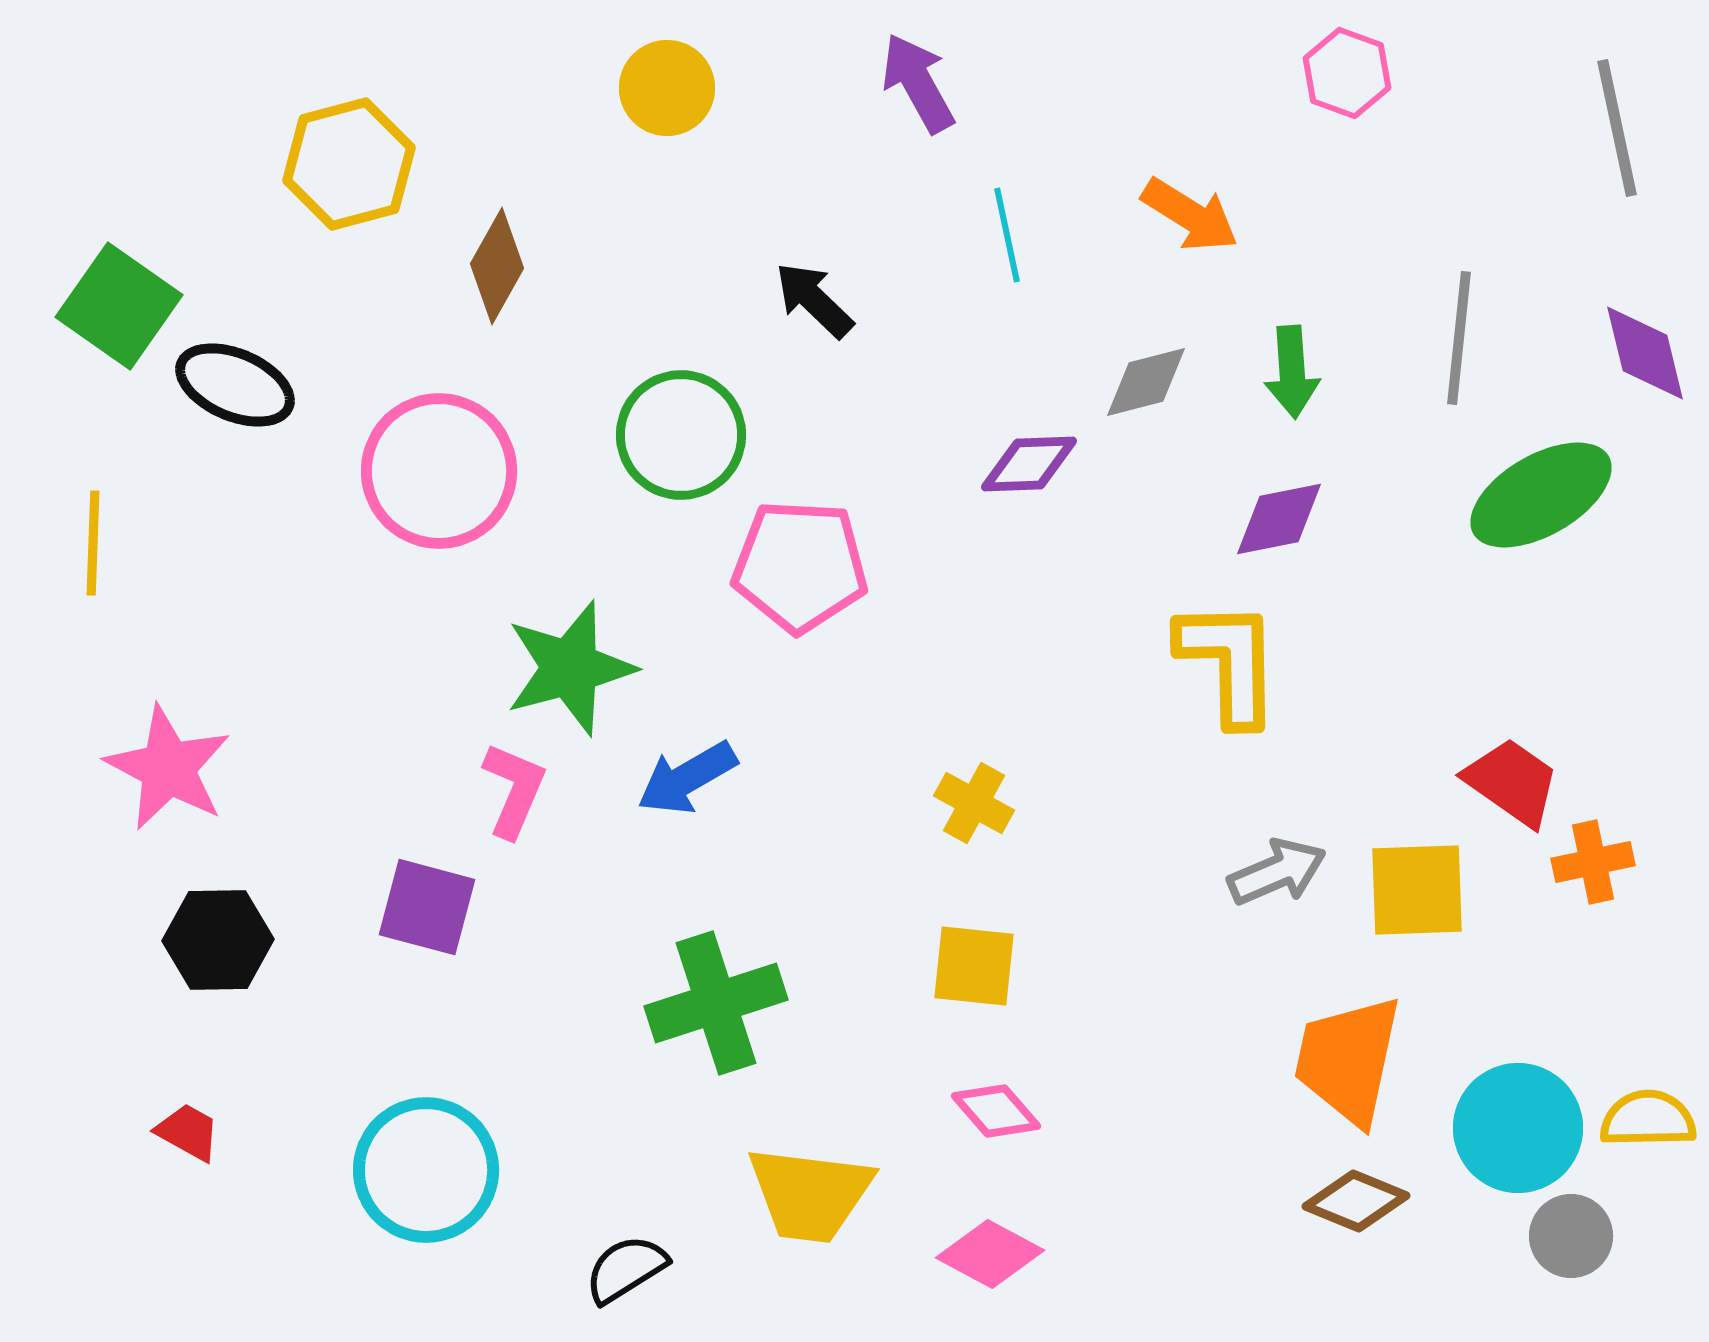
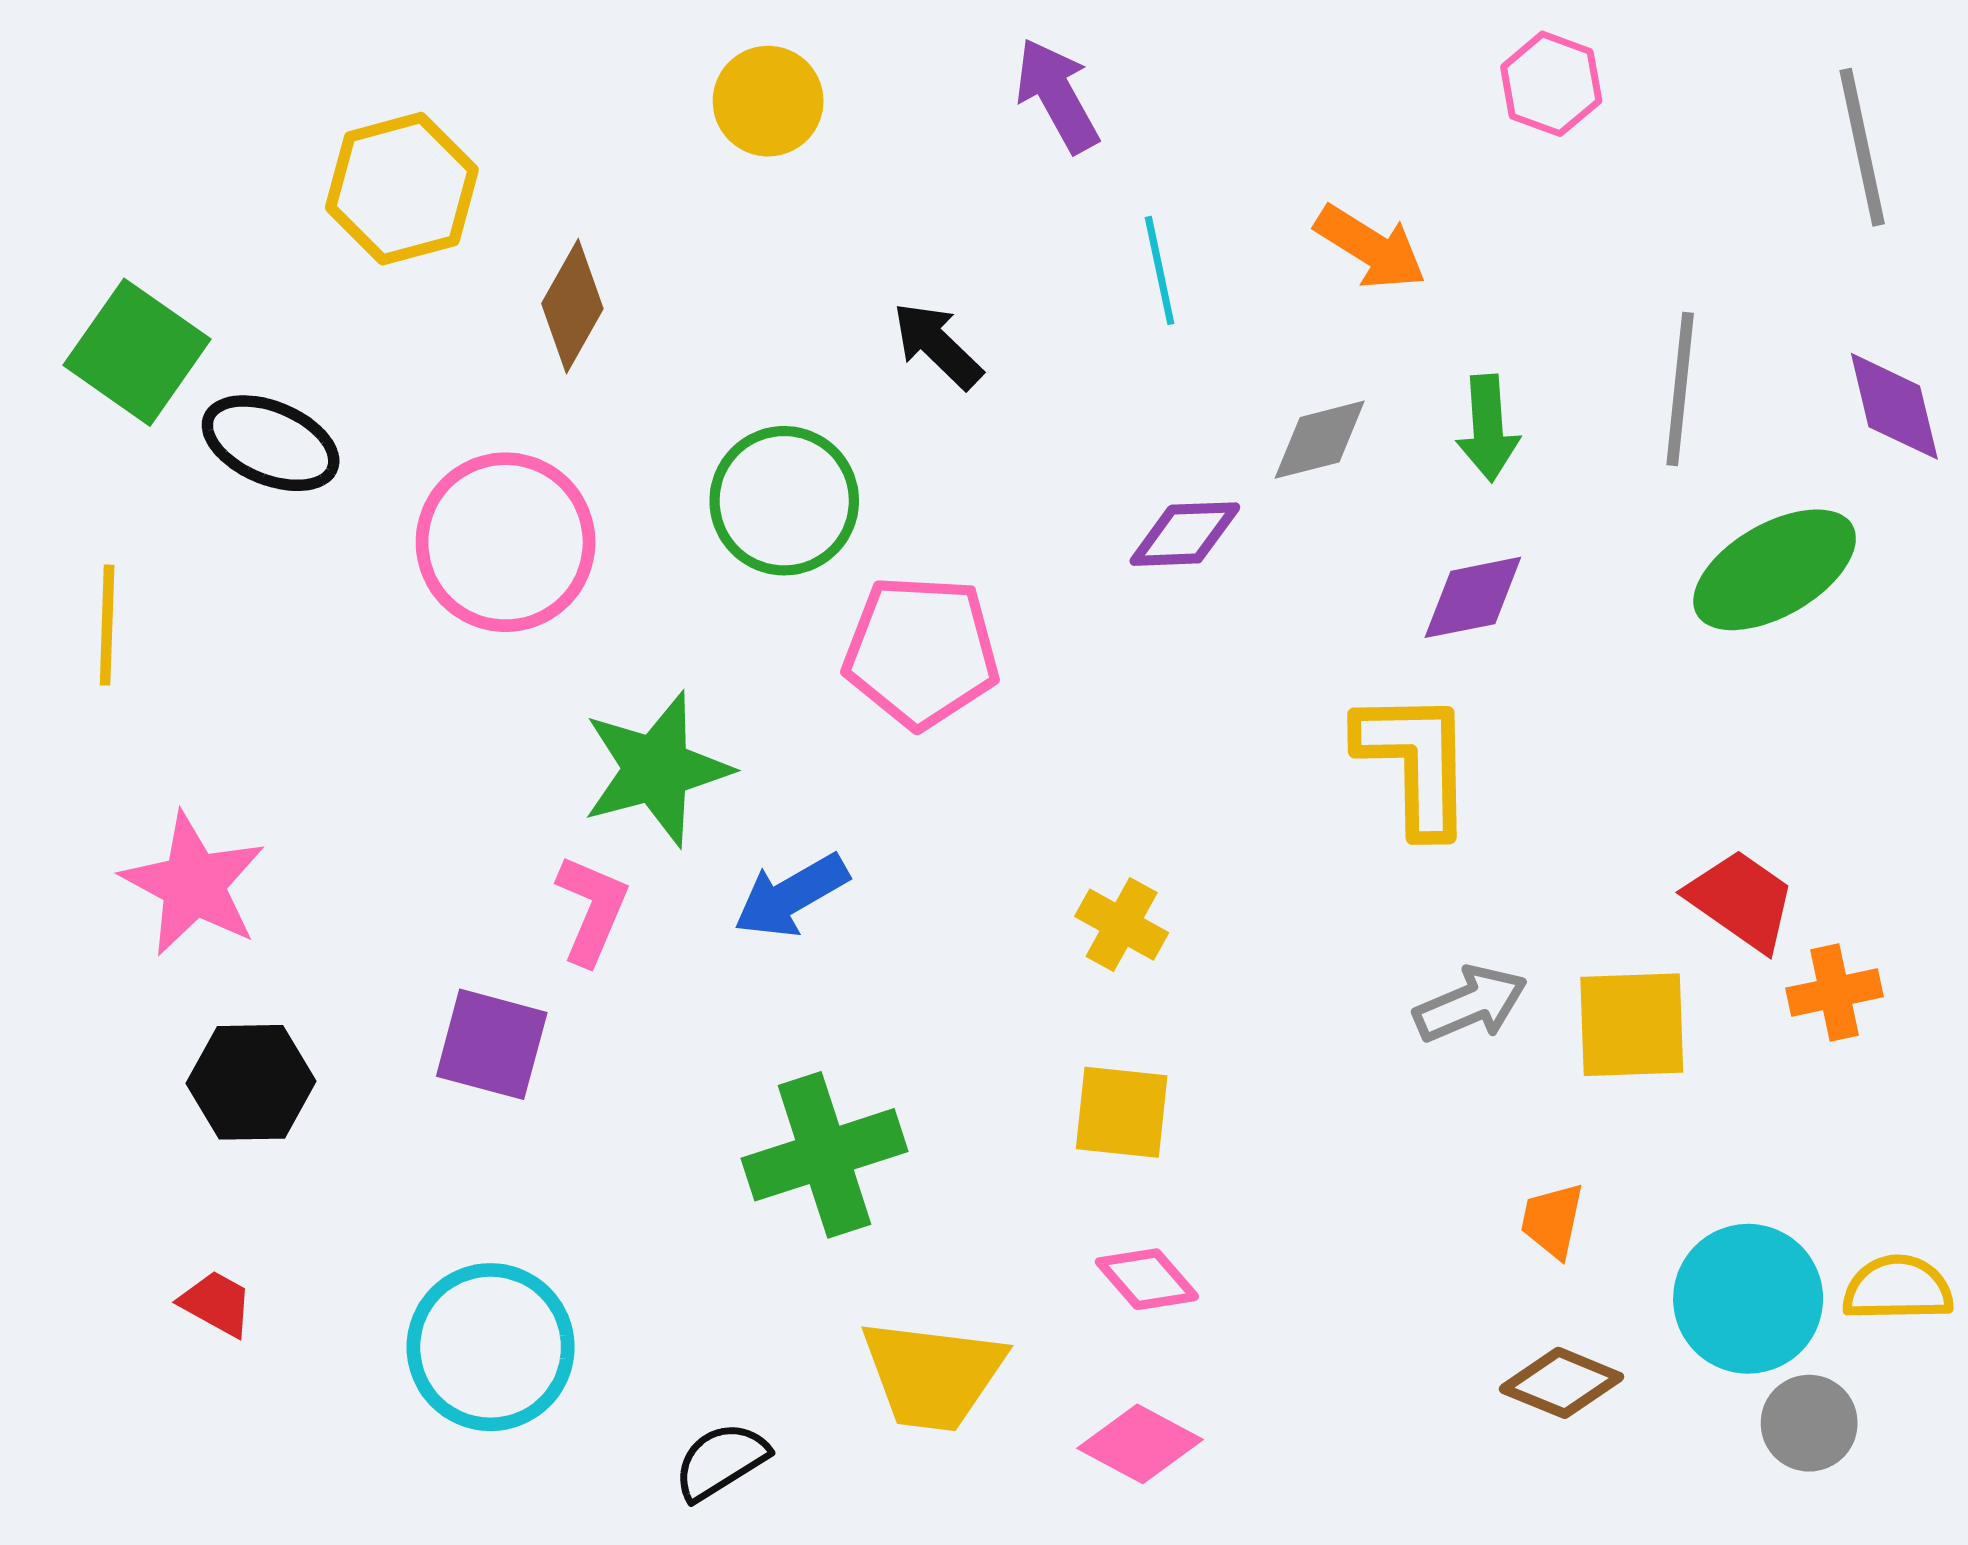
orange trapezoid: (1348, 1060) -> (1552, 1220), size x0.5

